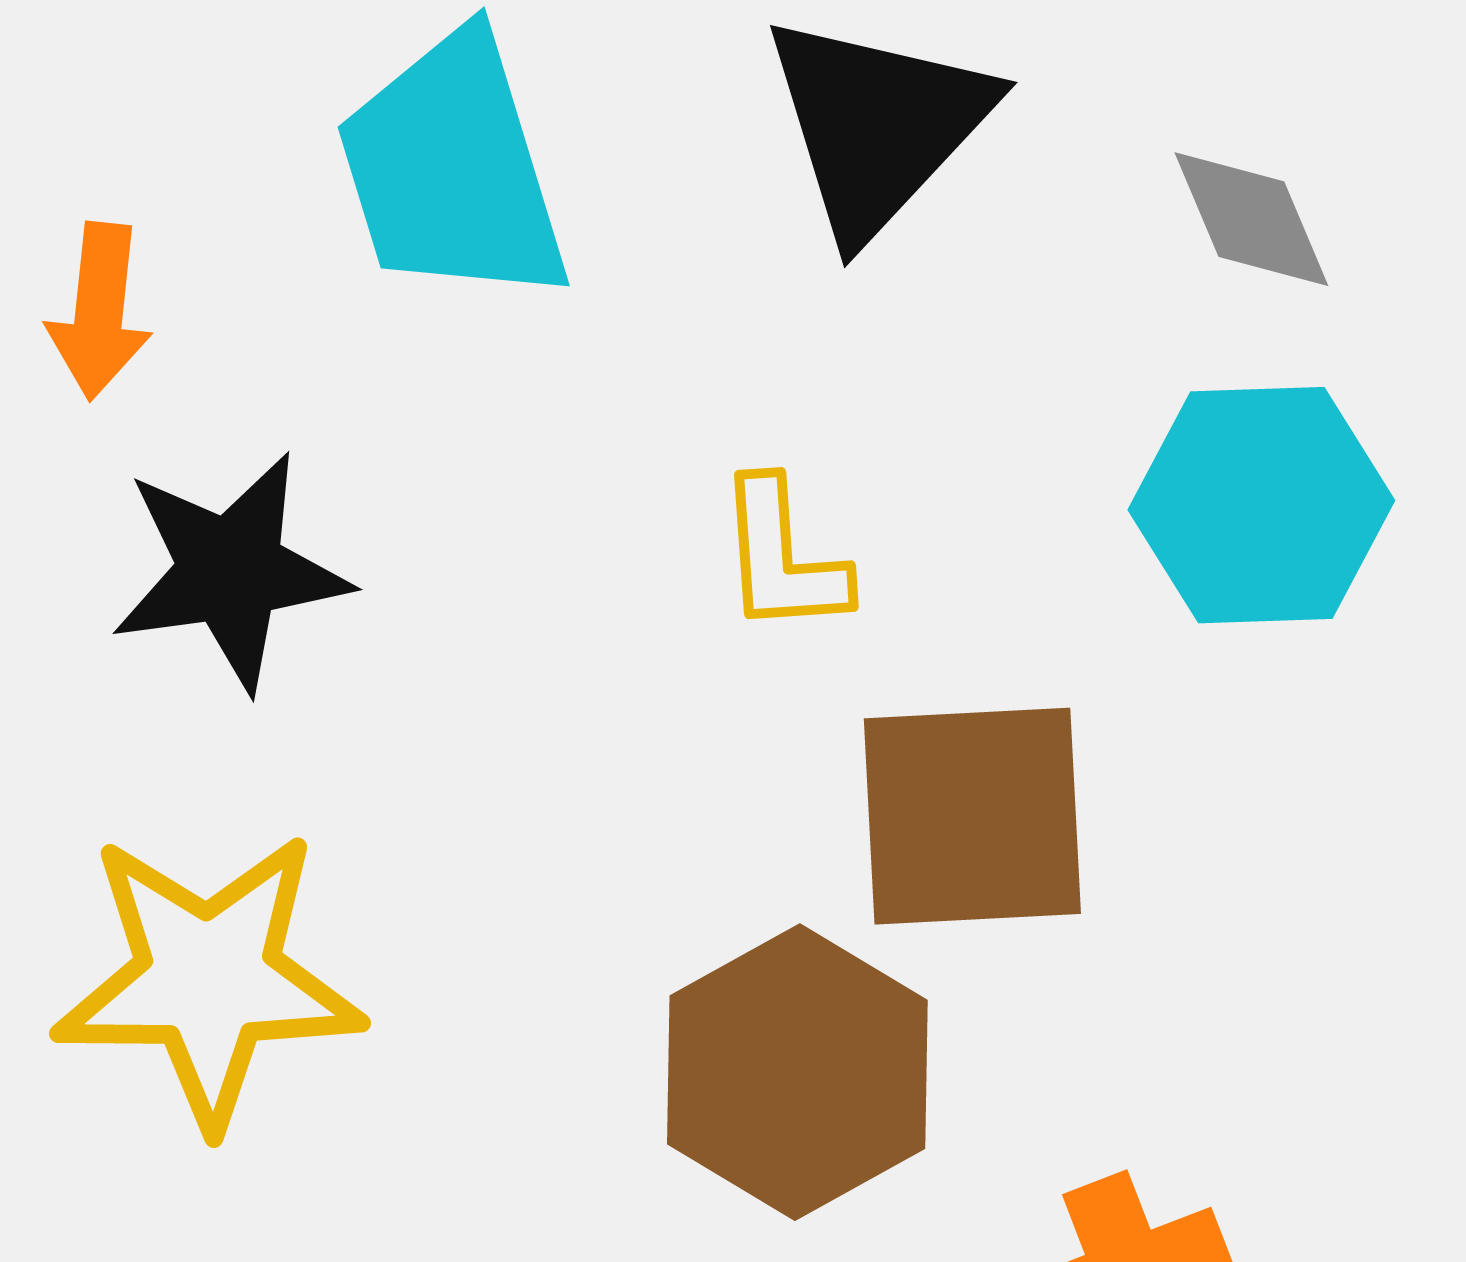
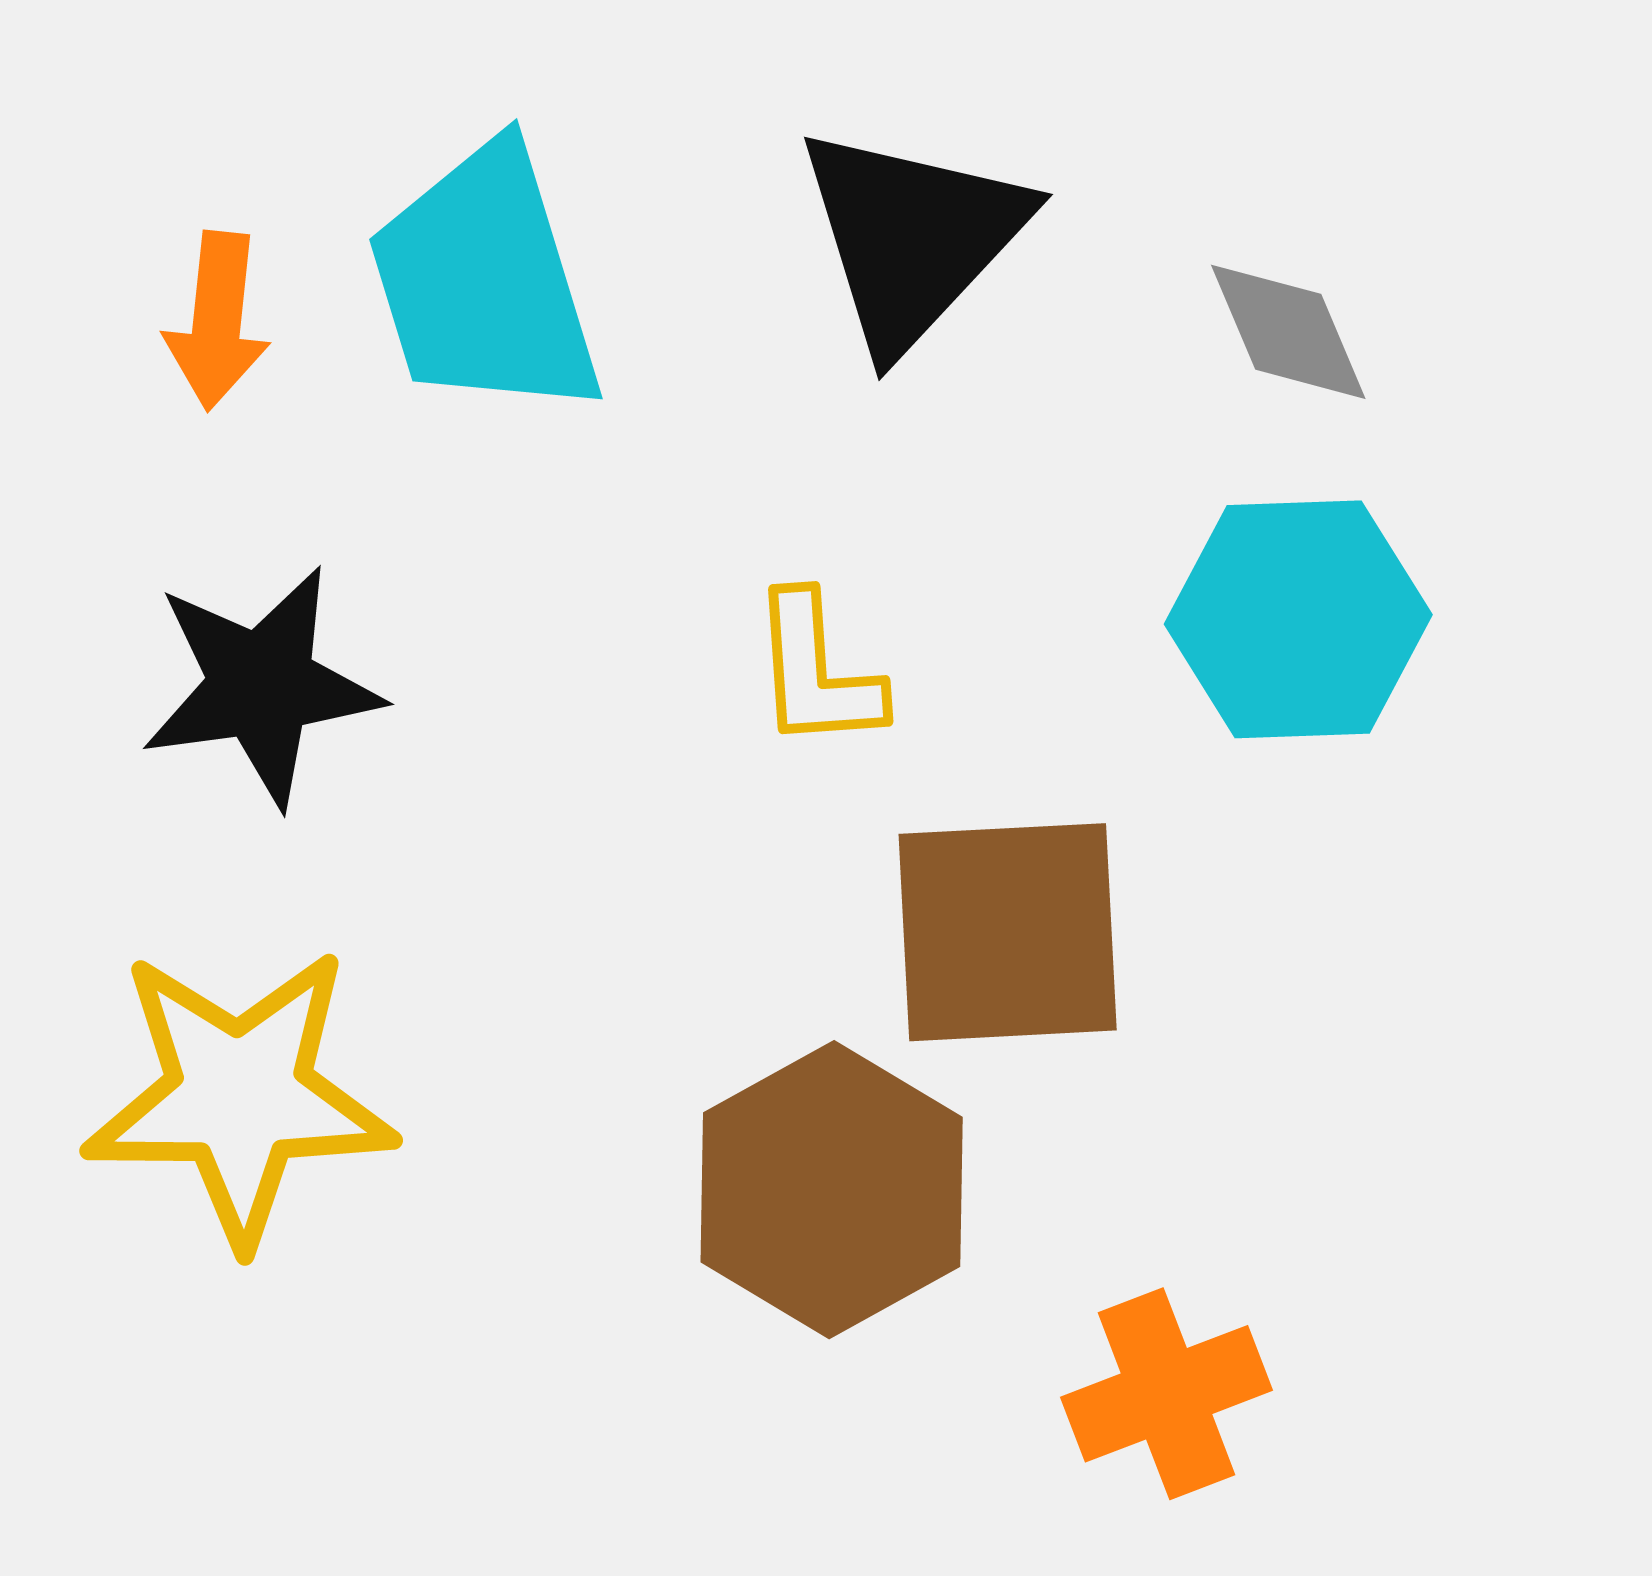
orange arrow: (99, 311) -> (217, 321), moved

